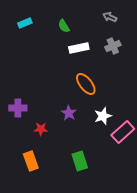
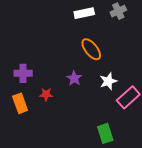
orange rectangle: (31, 161) -> (20, 103), moved
green rectangle: (80, 161) -> (105, 133), moved

